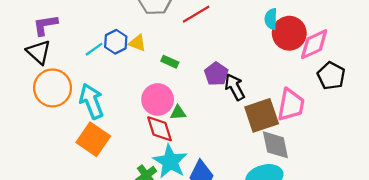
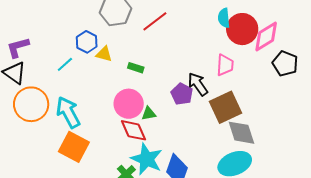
blue hexagon: (116, 42) -> (87, 42), moved
purple pentagon: (216, 74) -> (182, 94), moved
pink trapezoid: (291, 105) -> (225, 65), moved, size x0.7

